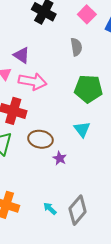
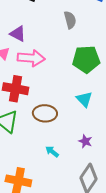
purple star: (60, 158) -> (85, 141), moved
cyan arrow: (50, 209) -> (52, 152), moved

